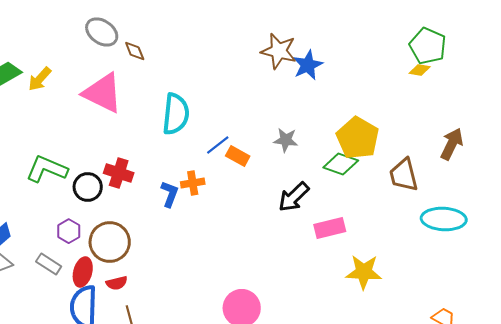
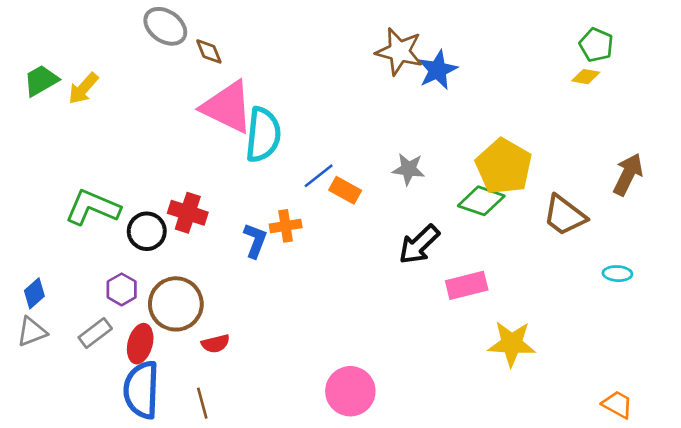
green pentagon: (428, 46) -> (596, 45), size x0.7
pink triangle: (103, 93) -> (227, 107), moved
brown trapezoid: (404, 175) -> (565, 215), turned -39
cyan ellipse: (444, 219) -> (617, 274), size x0.5
gray rectangle: (49, 264) -> (95, 333), turned -70
red semicircle: (117, 283) -> (216, 344), moved

